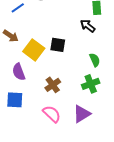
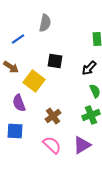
black arrow: (88, 26) -> (89, 68), moved, turned -84
black square: (58, 45) -> (55, 61), moved

